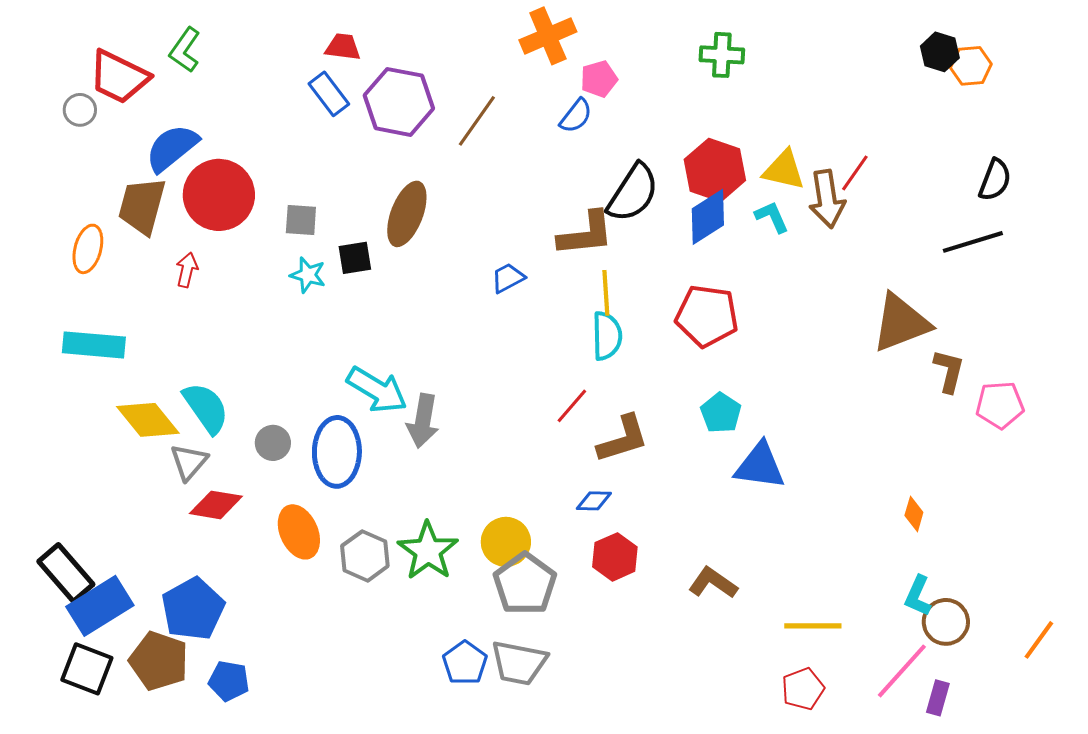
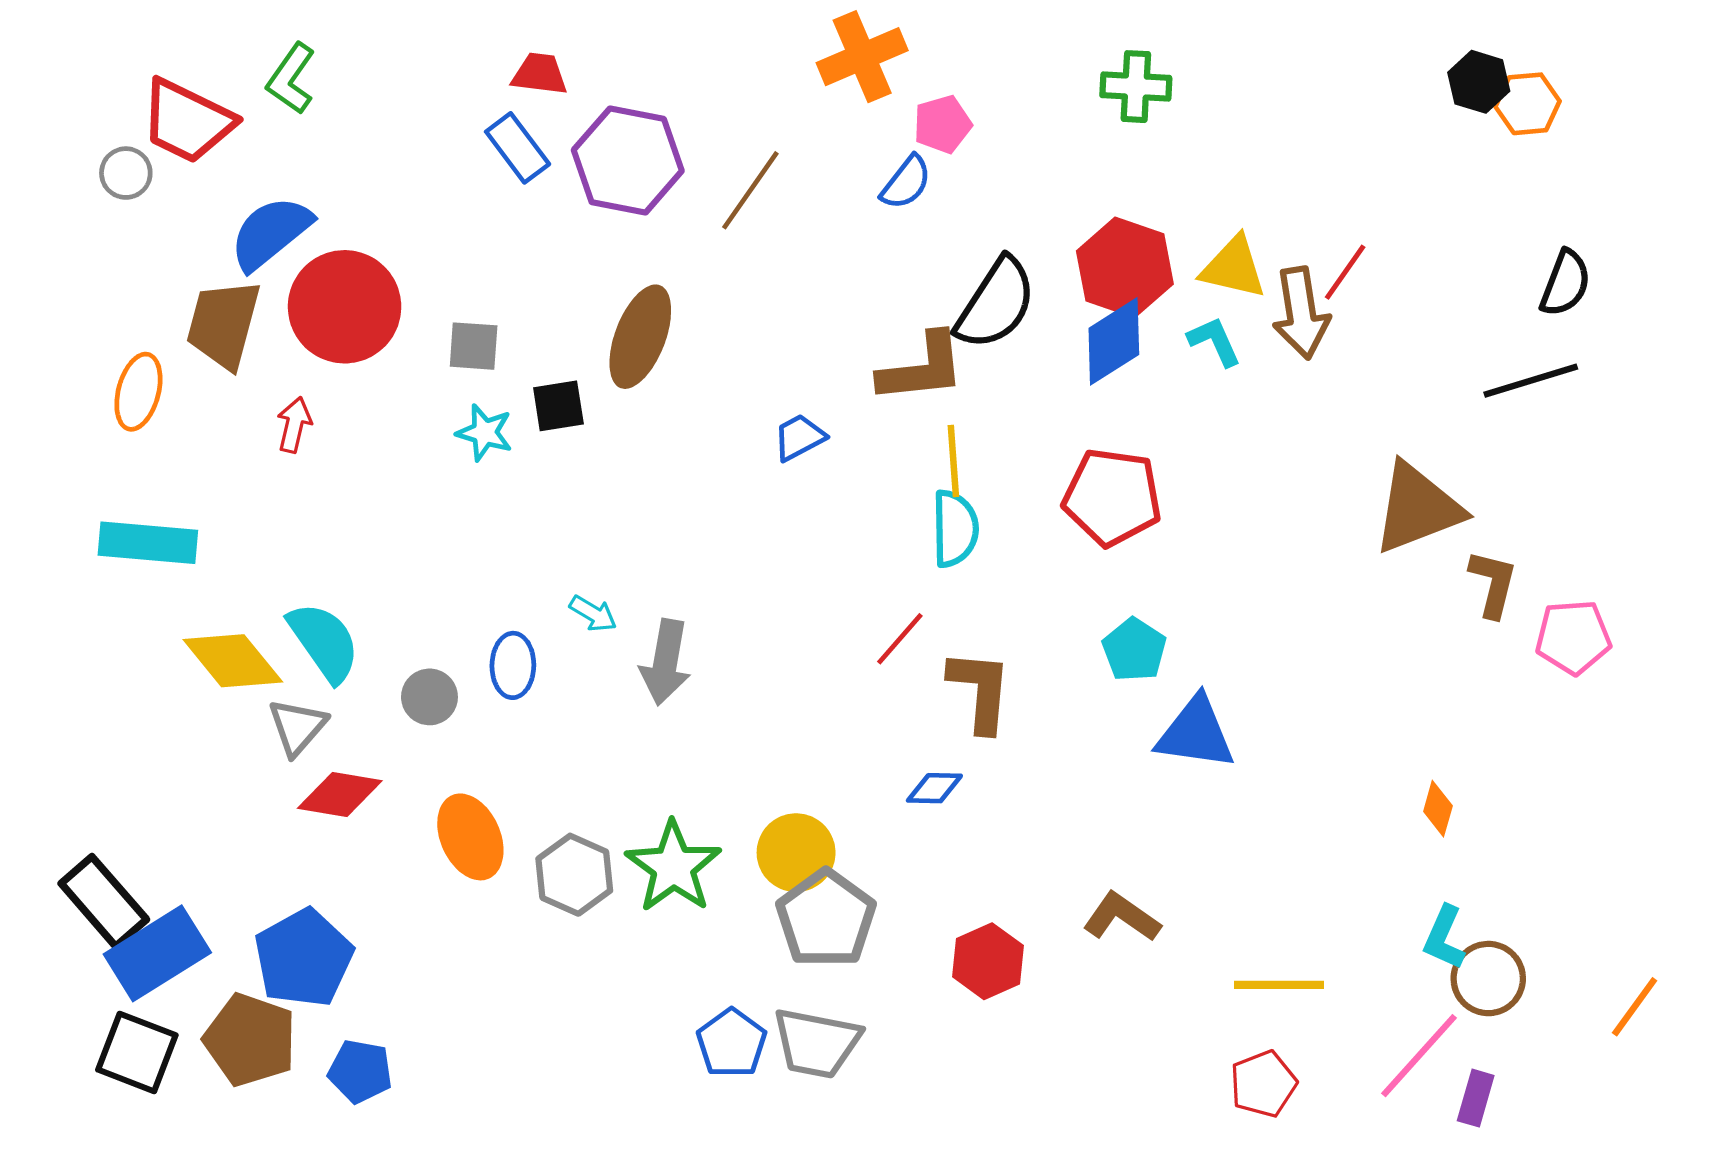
cyan arrow: (377, 390) -> (593, 614), size x0.5
brown L-shape: (623, 439) -> (980, 691), turned -68
blue ellipse: (337, 452) -> (513, 665), moved, size x0.6
red hexagon: (615, 557) -> (988, 961), moved

